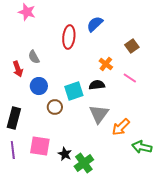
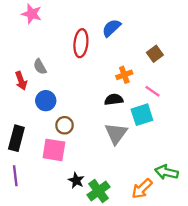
orange cross: (106, 64) -> (124, 75), turned 32
cyan square: (74, 91) -> (142, 115), moved
orange arrow: (121, 127) -> (142, 189), moved
pink square: (40, 146) -> (54, 150), moved

